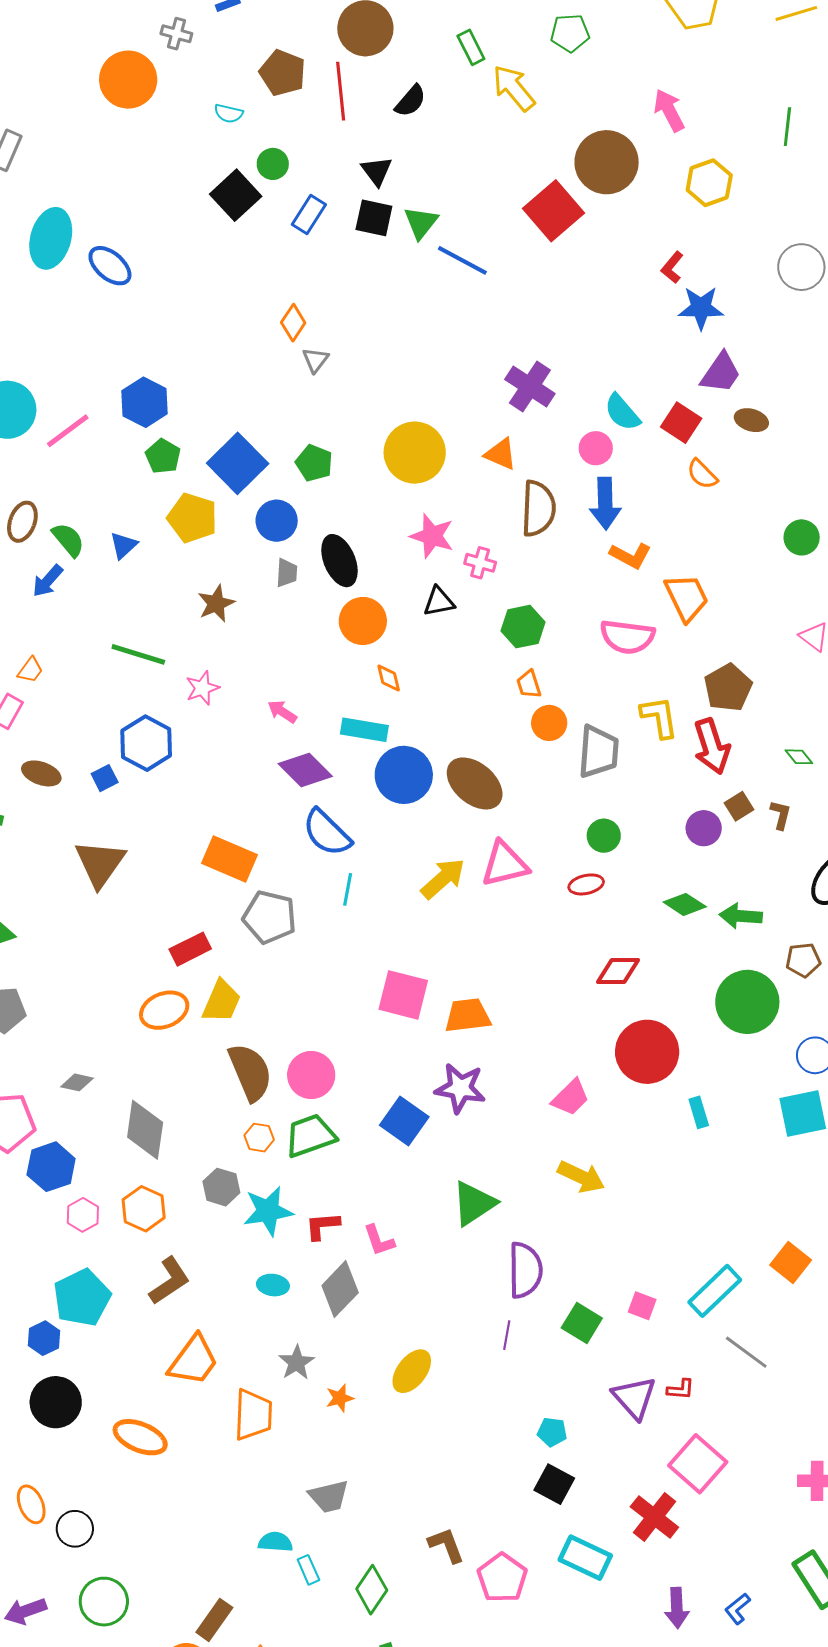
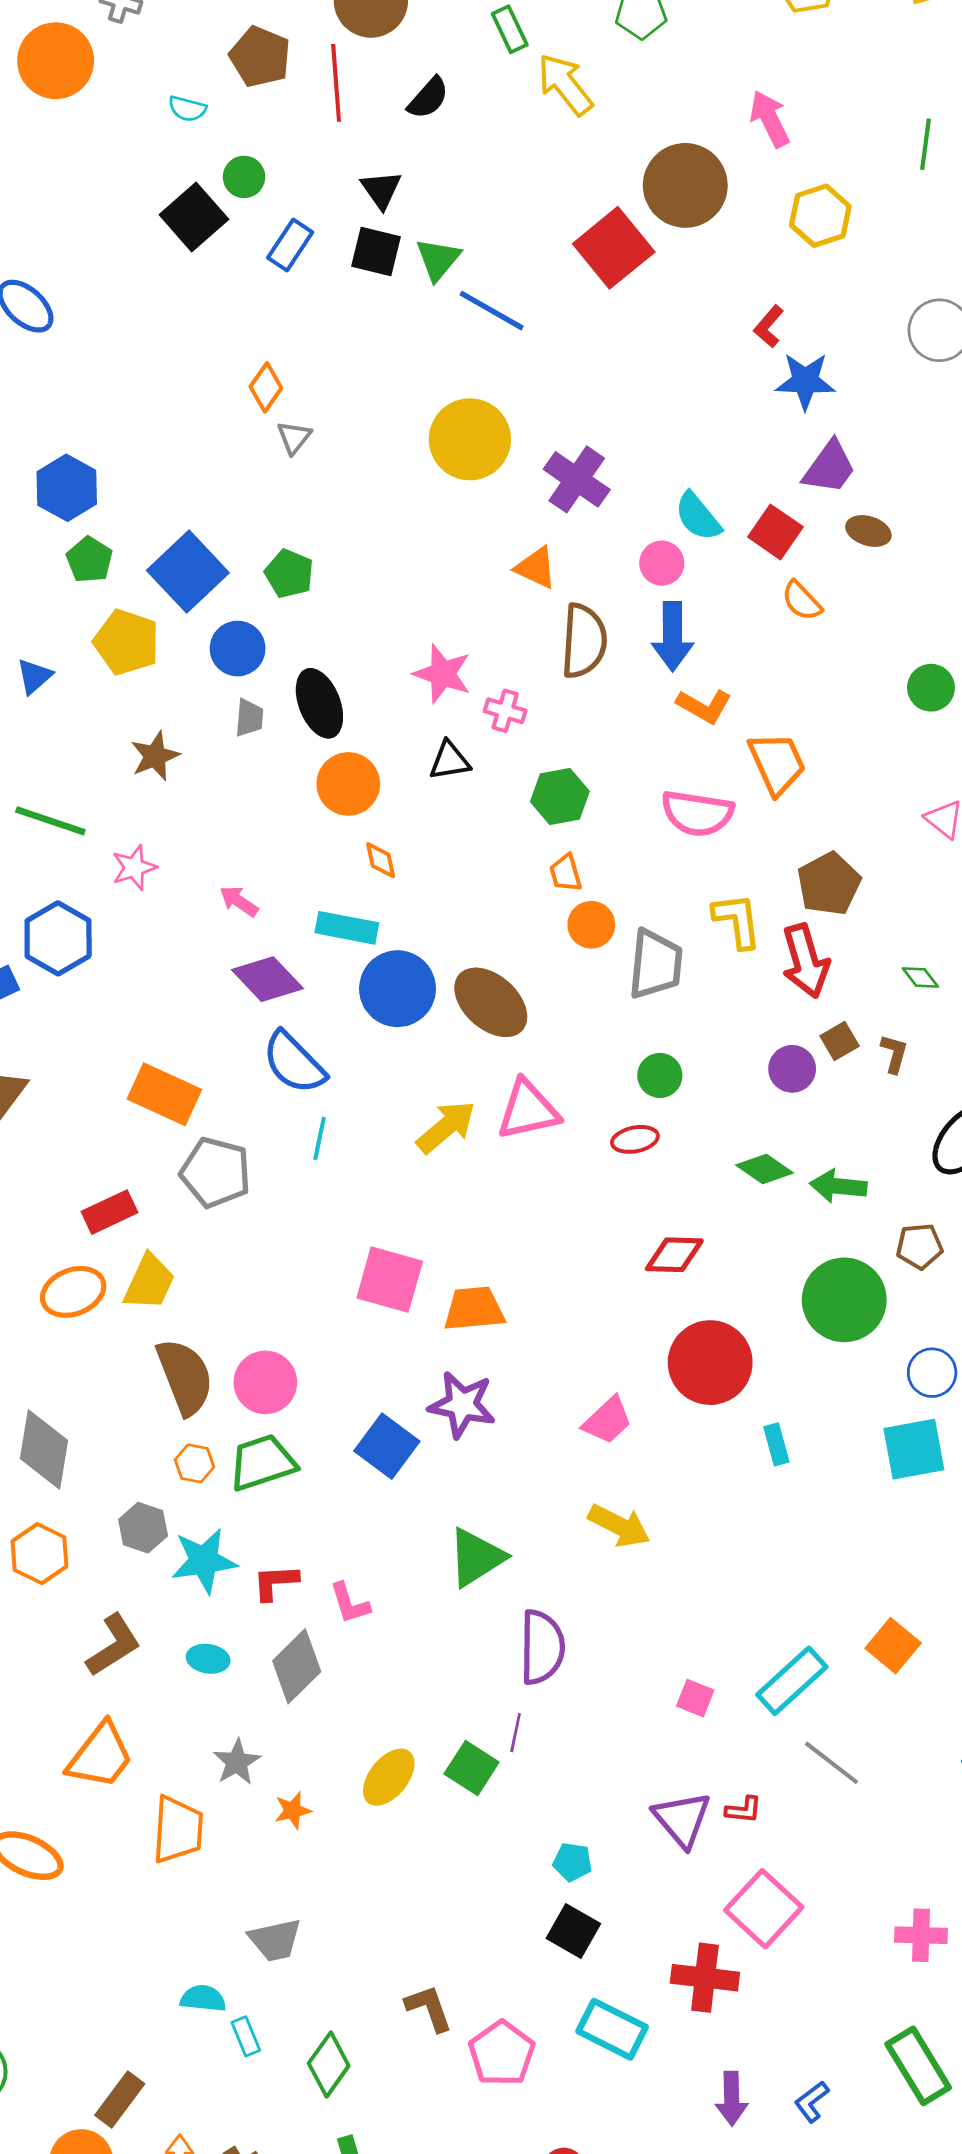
yellow circle: (415, 453) -> (470, 439), moved
brown L-shape: (169, 1281) -> (113, 1645), moved
green square: (582, 1323) -> (472, 1768), moved
red cross: (654, 1517) -> (705, 1978), turned -33

